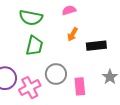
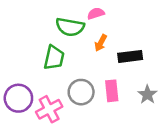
green semicircle: (31, 18) -> (70, 27), moved
pink rectangle: (80, 86) -> (112, 91), moved

